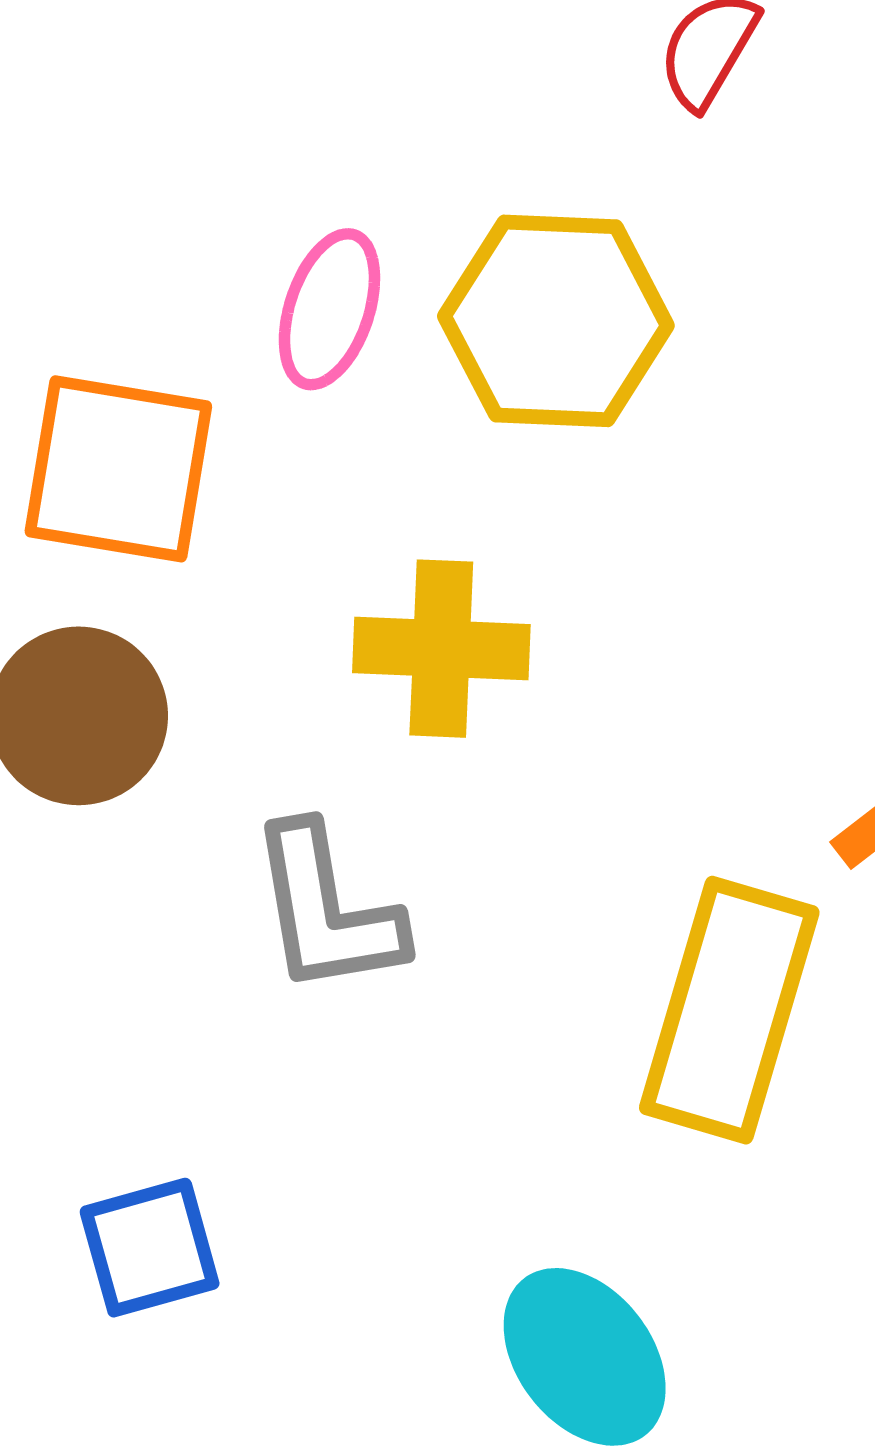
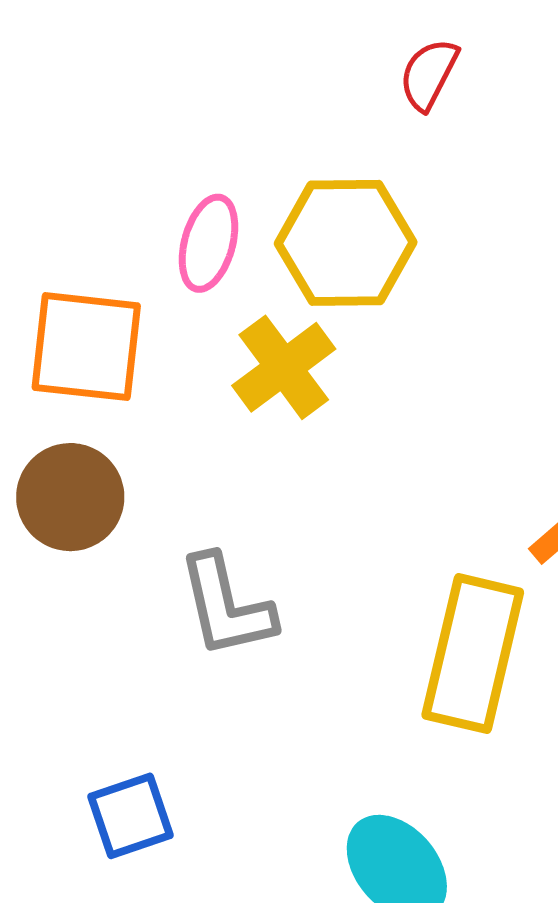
yellow cross: (441, 649) -> (284, 367), moved, turned -36

